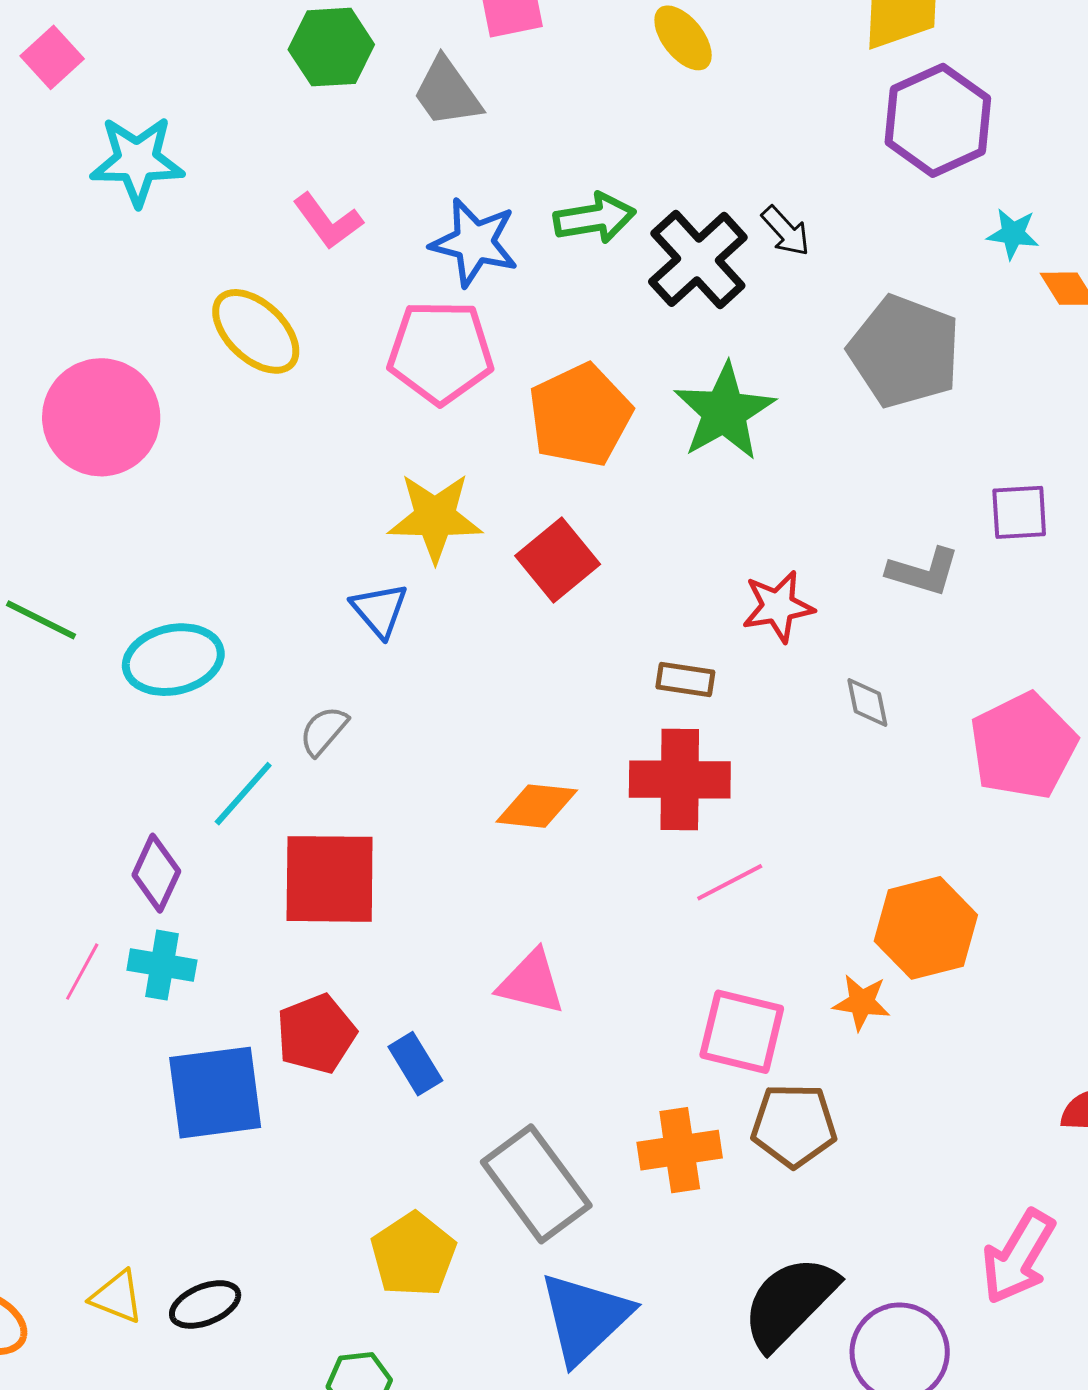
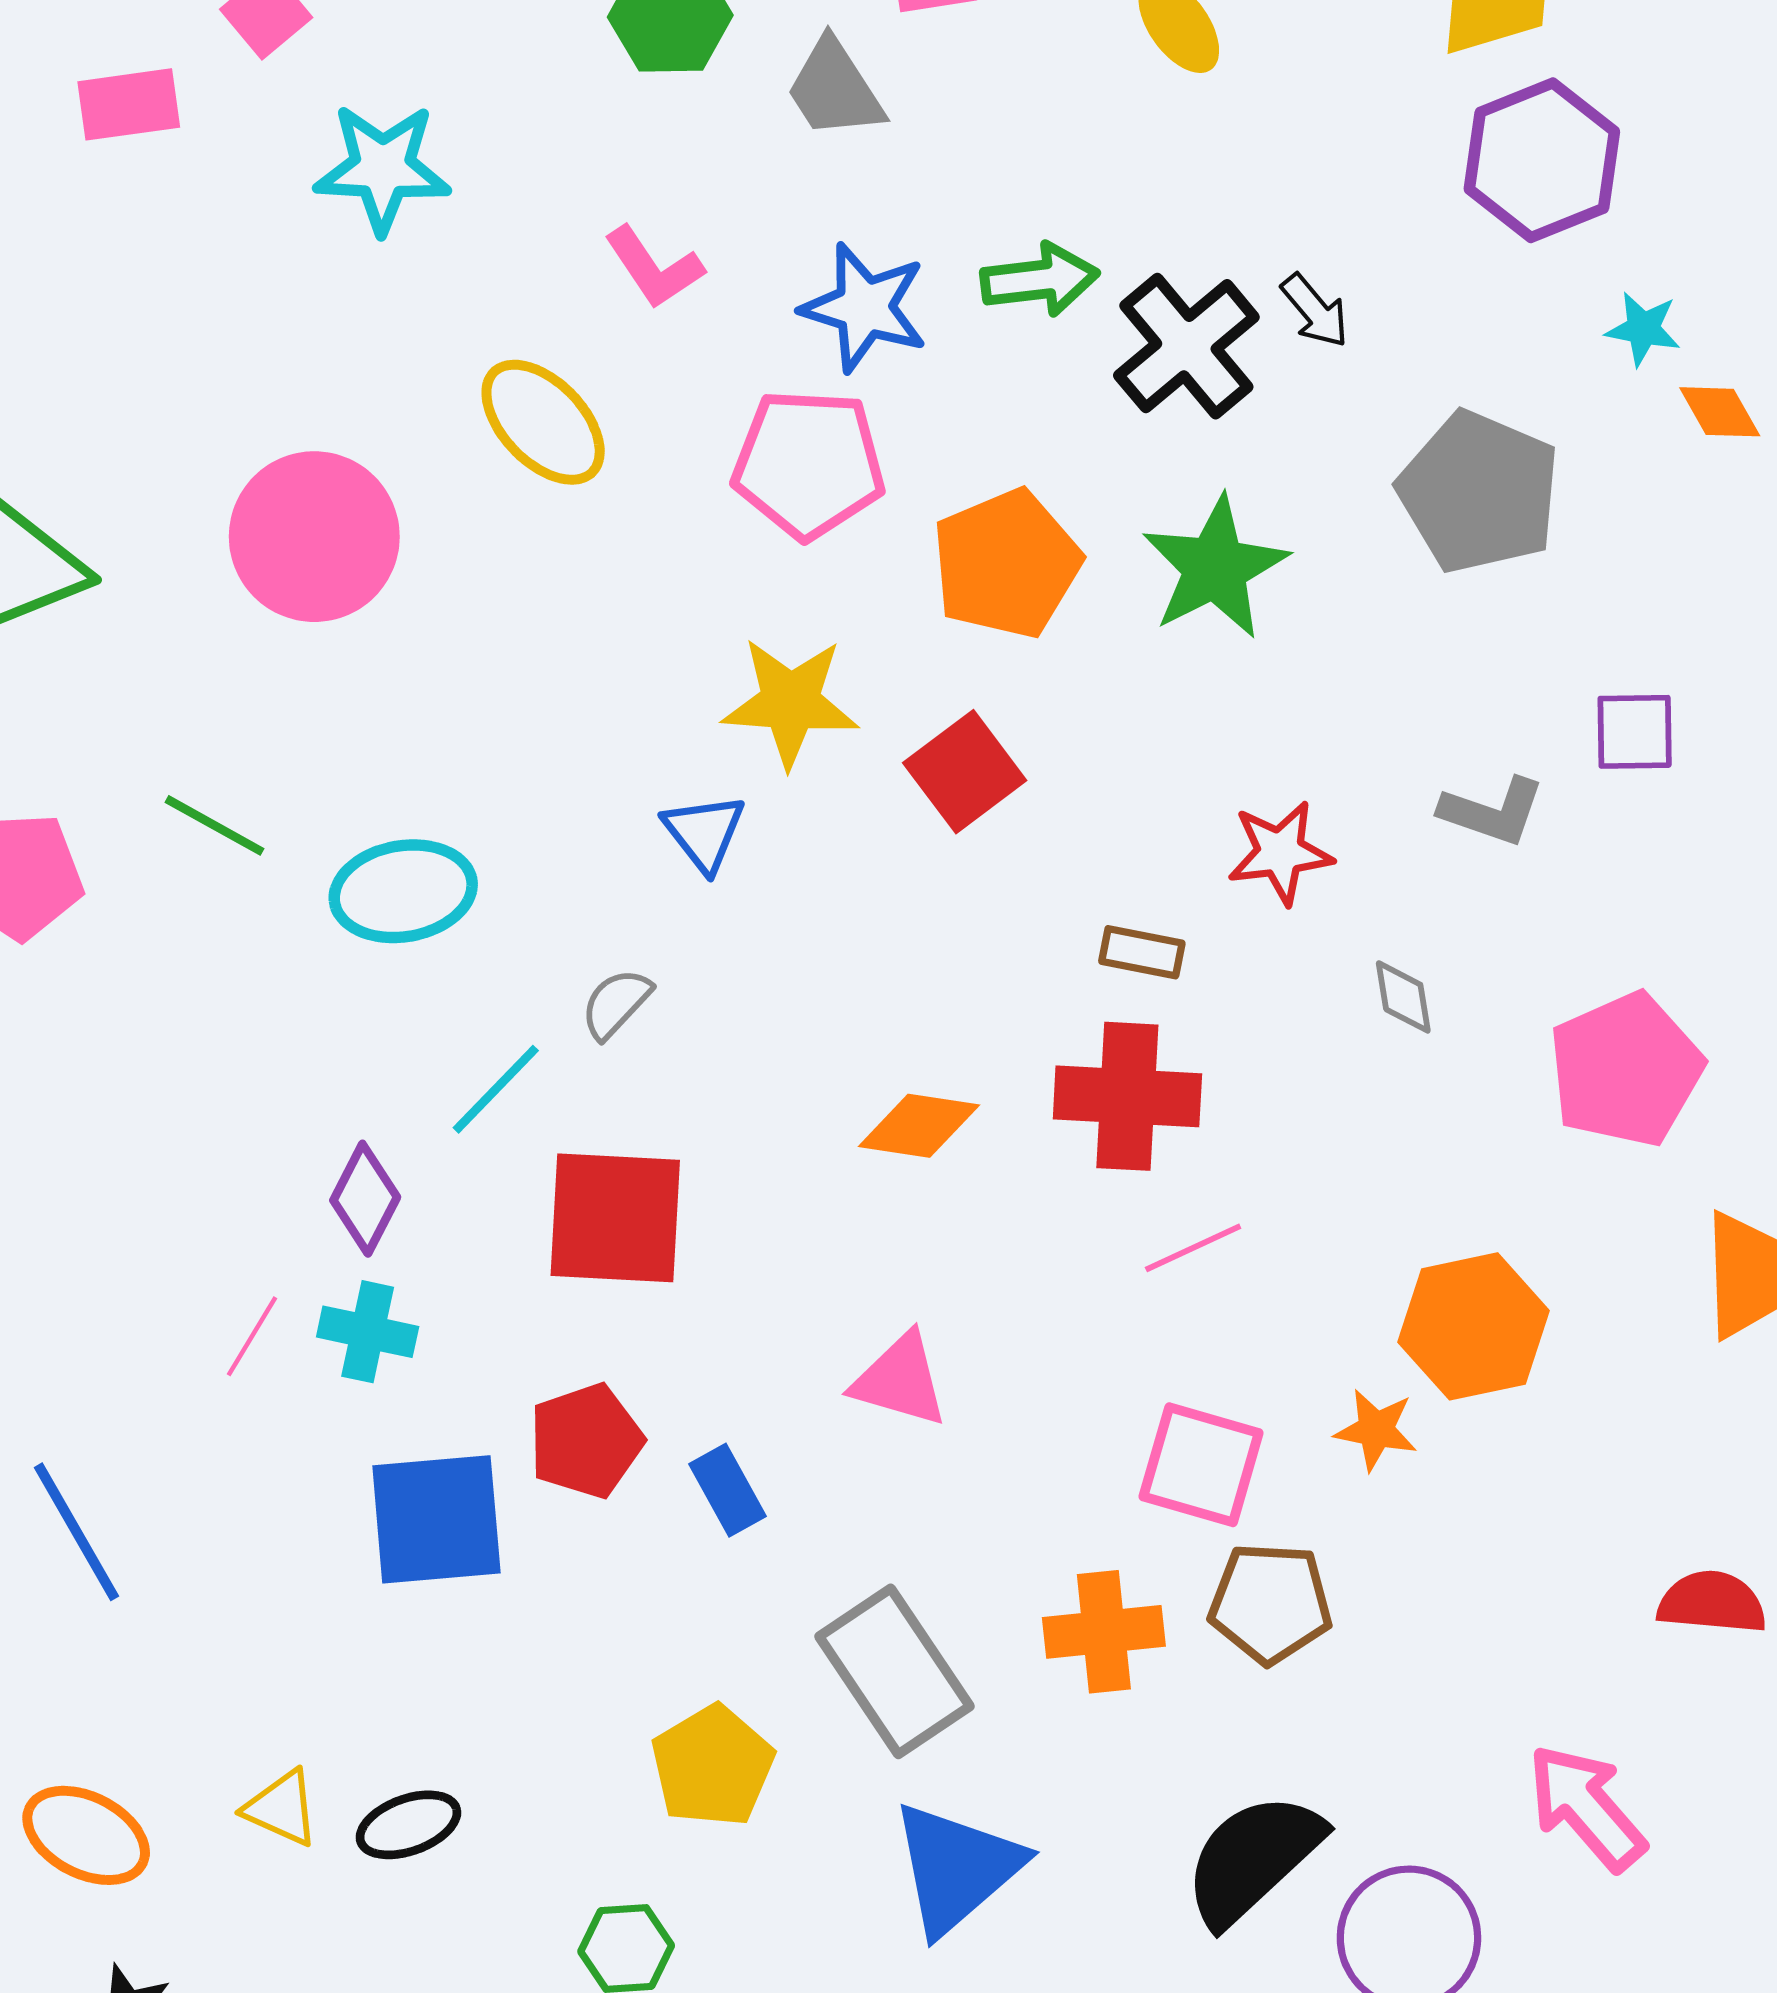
pink arrow: (1018, 1257) -> (1586, 1807), turned 106

